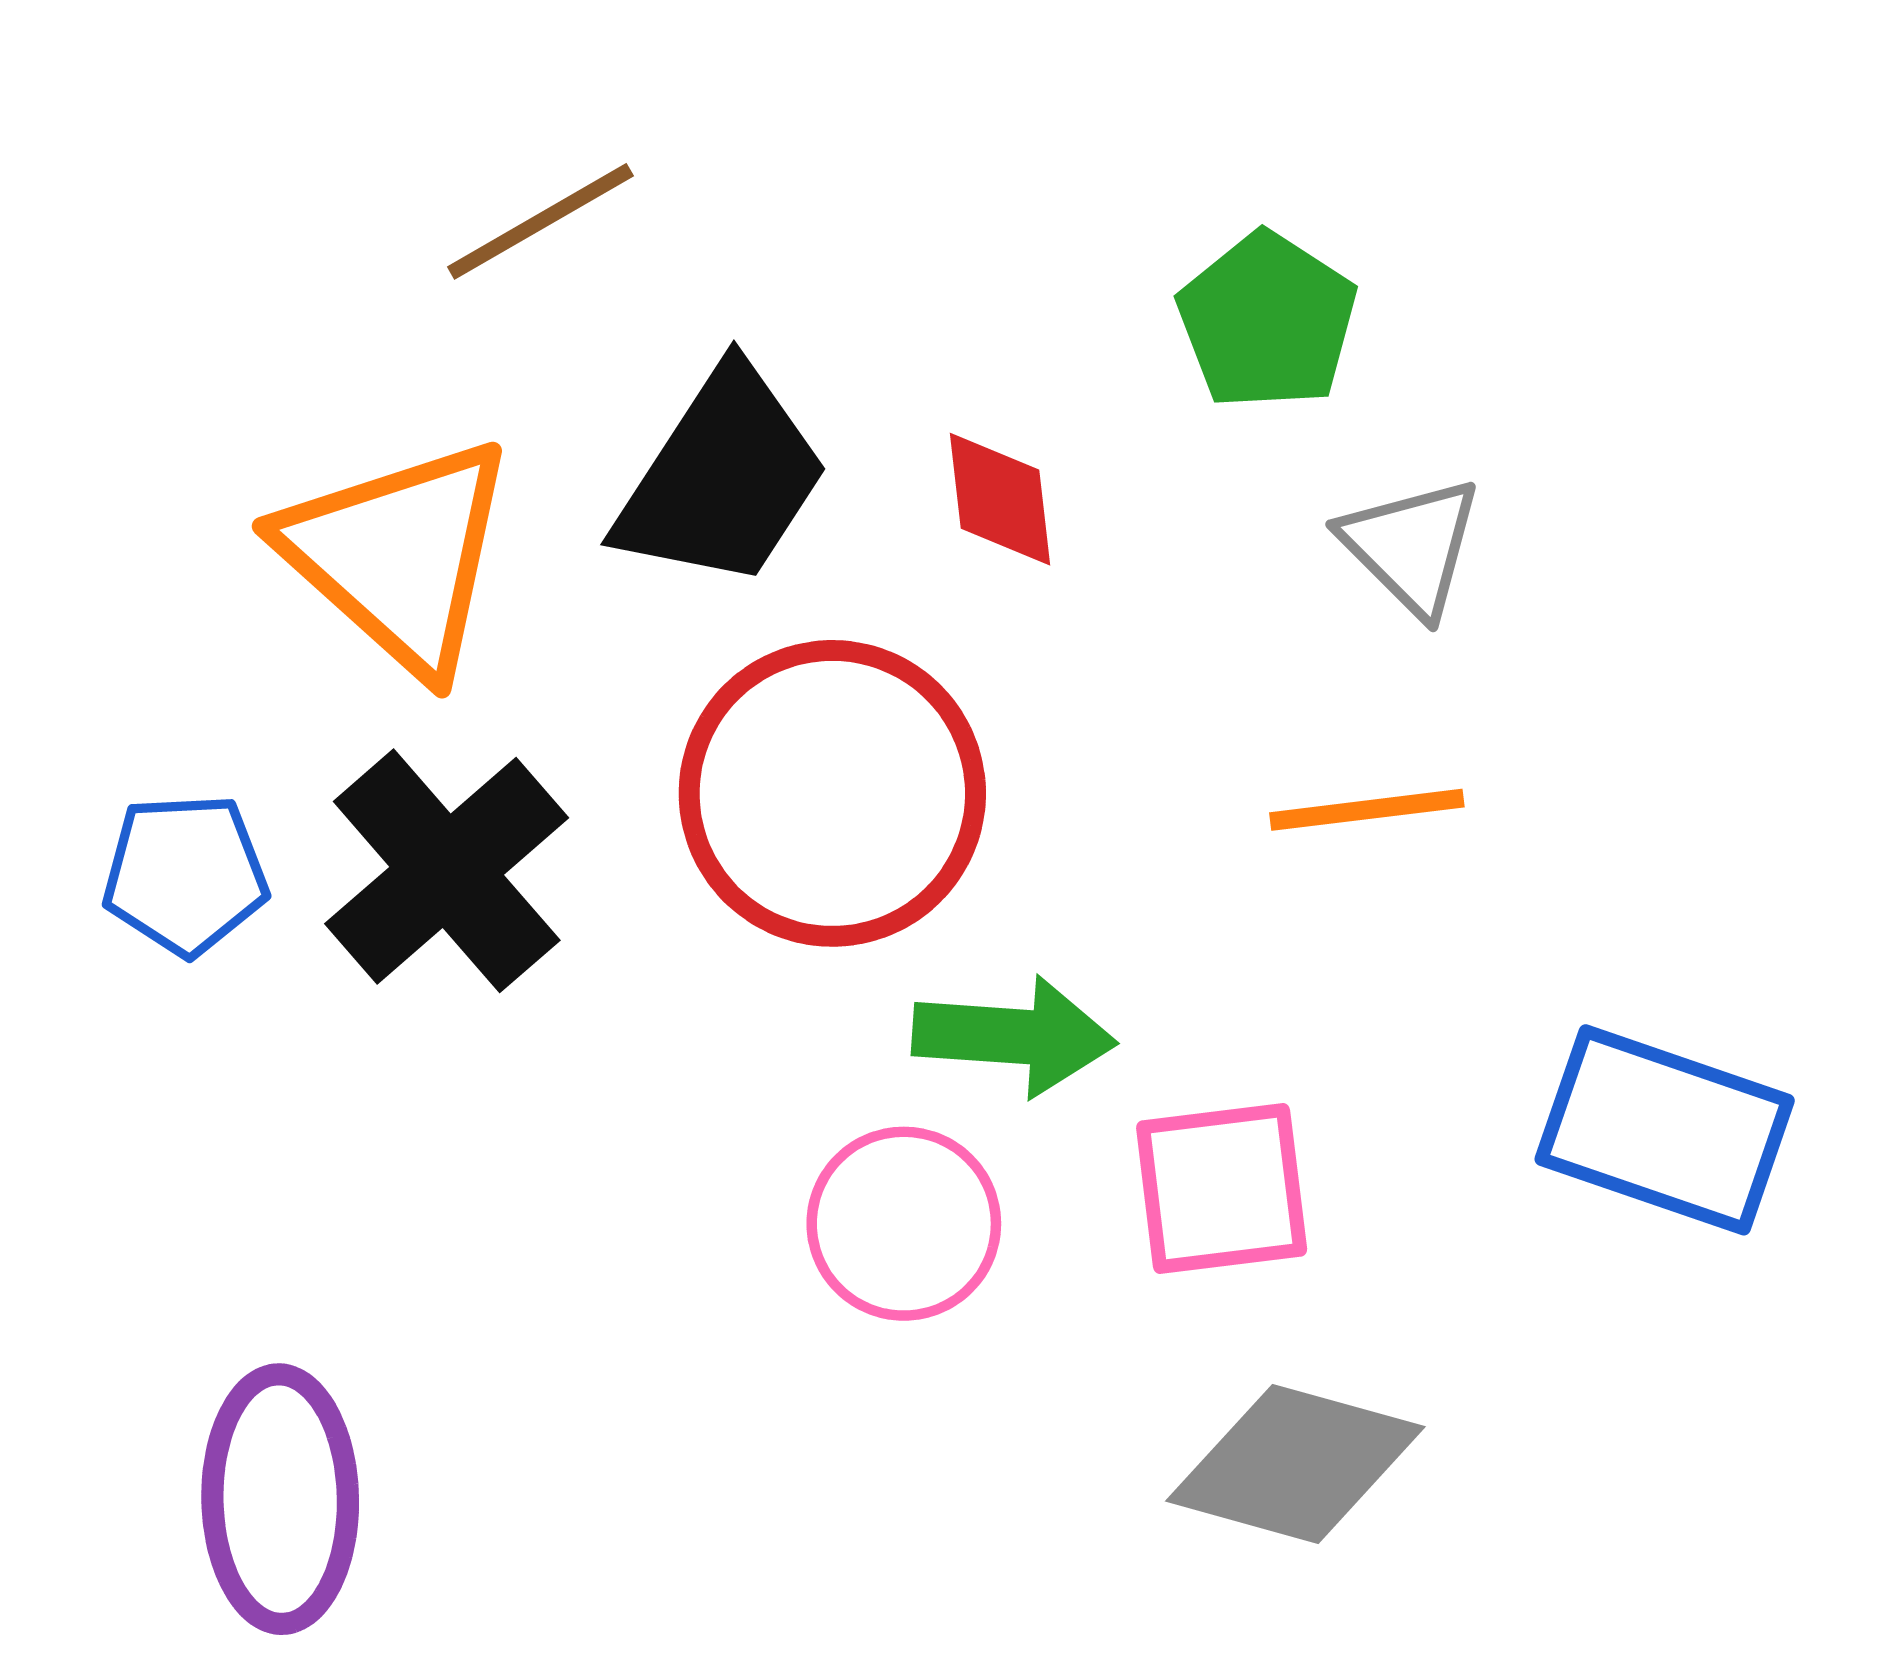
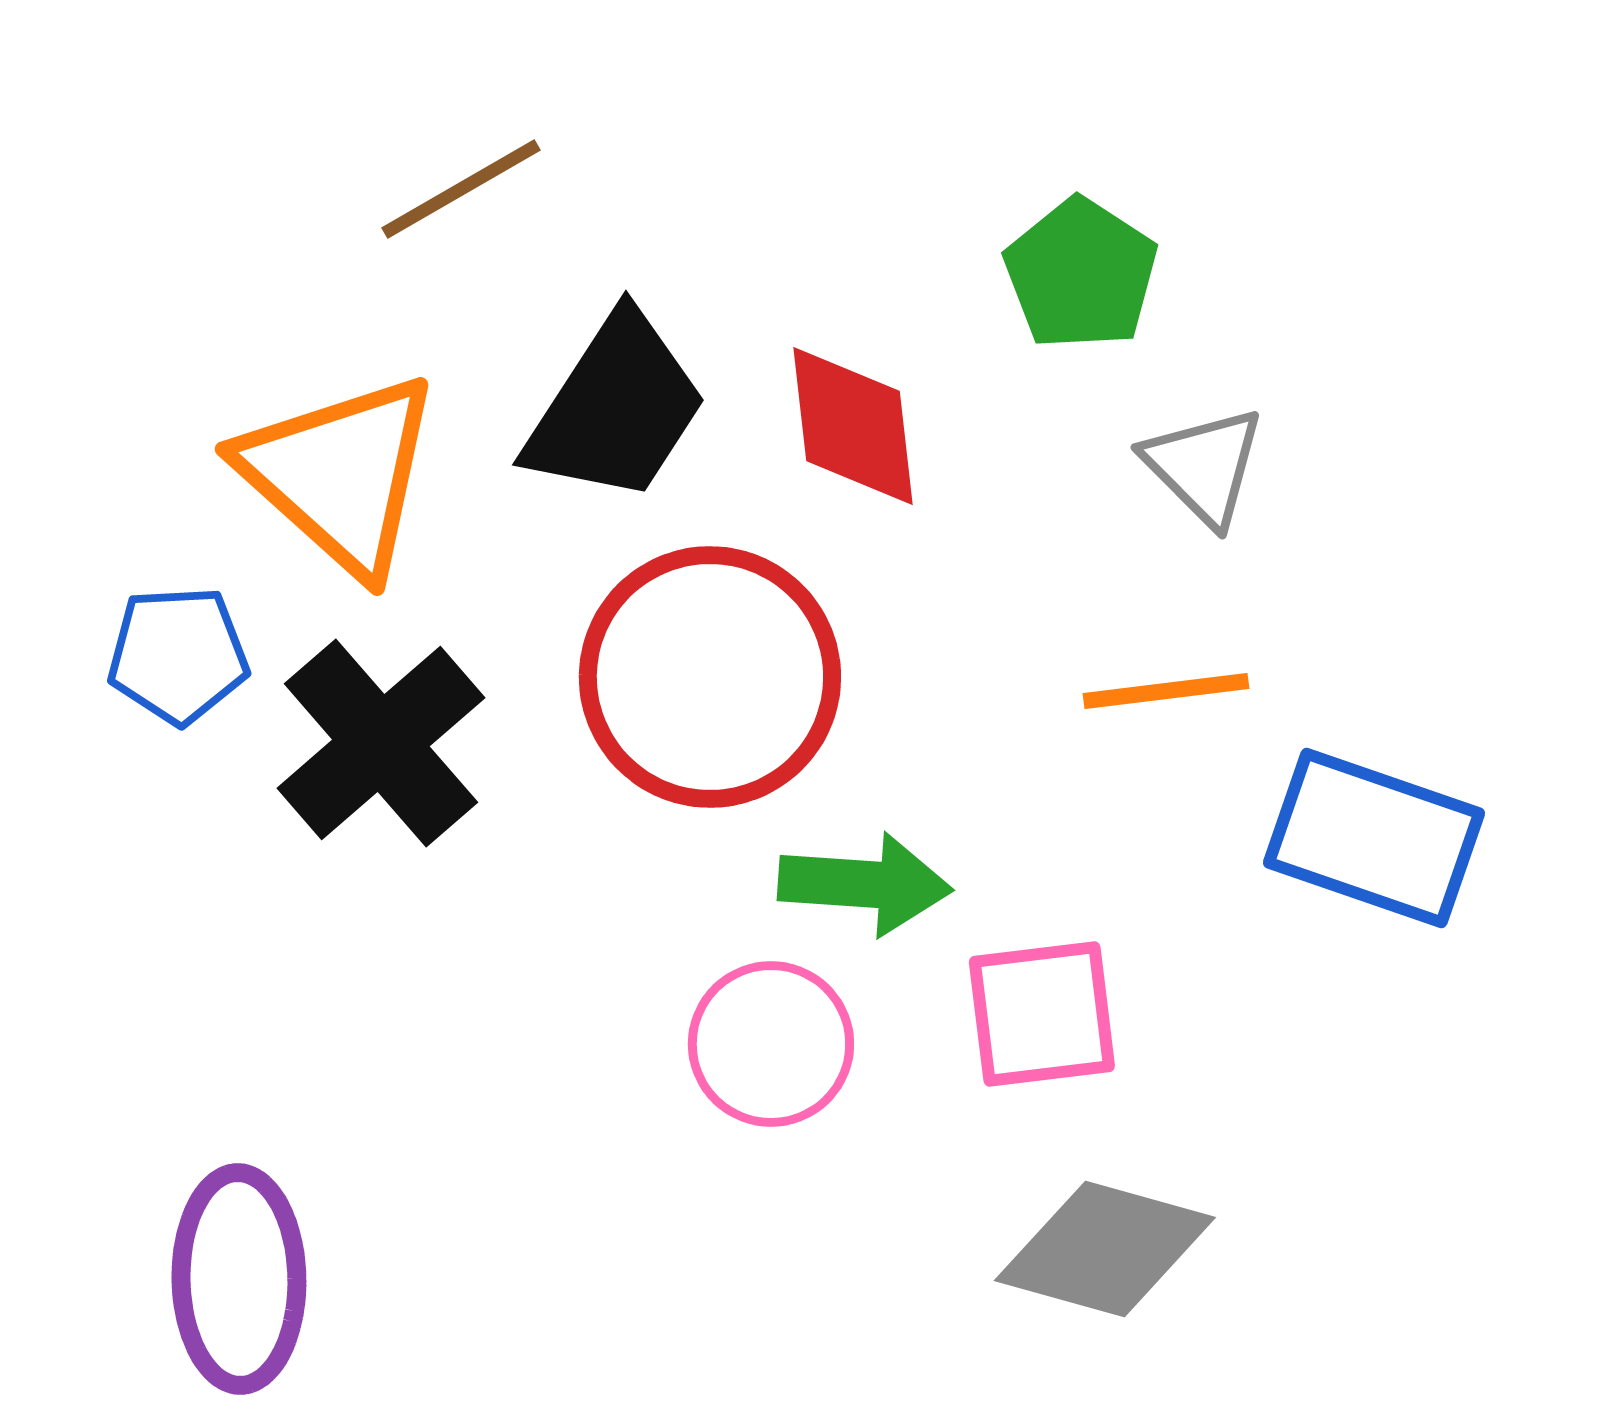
red diamond: (1000, 499) -> (853, 426), size x1.4
blue pentagon: (185, 874) -> (178, 655), moved
blue rectangle: (1665, 1130) -> (1374, 838), moved

